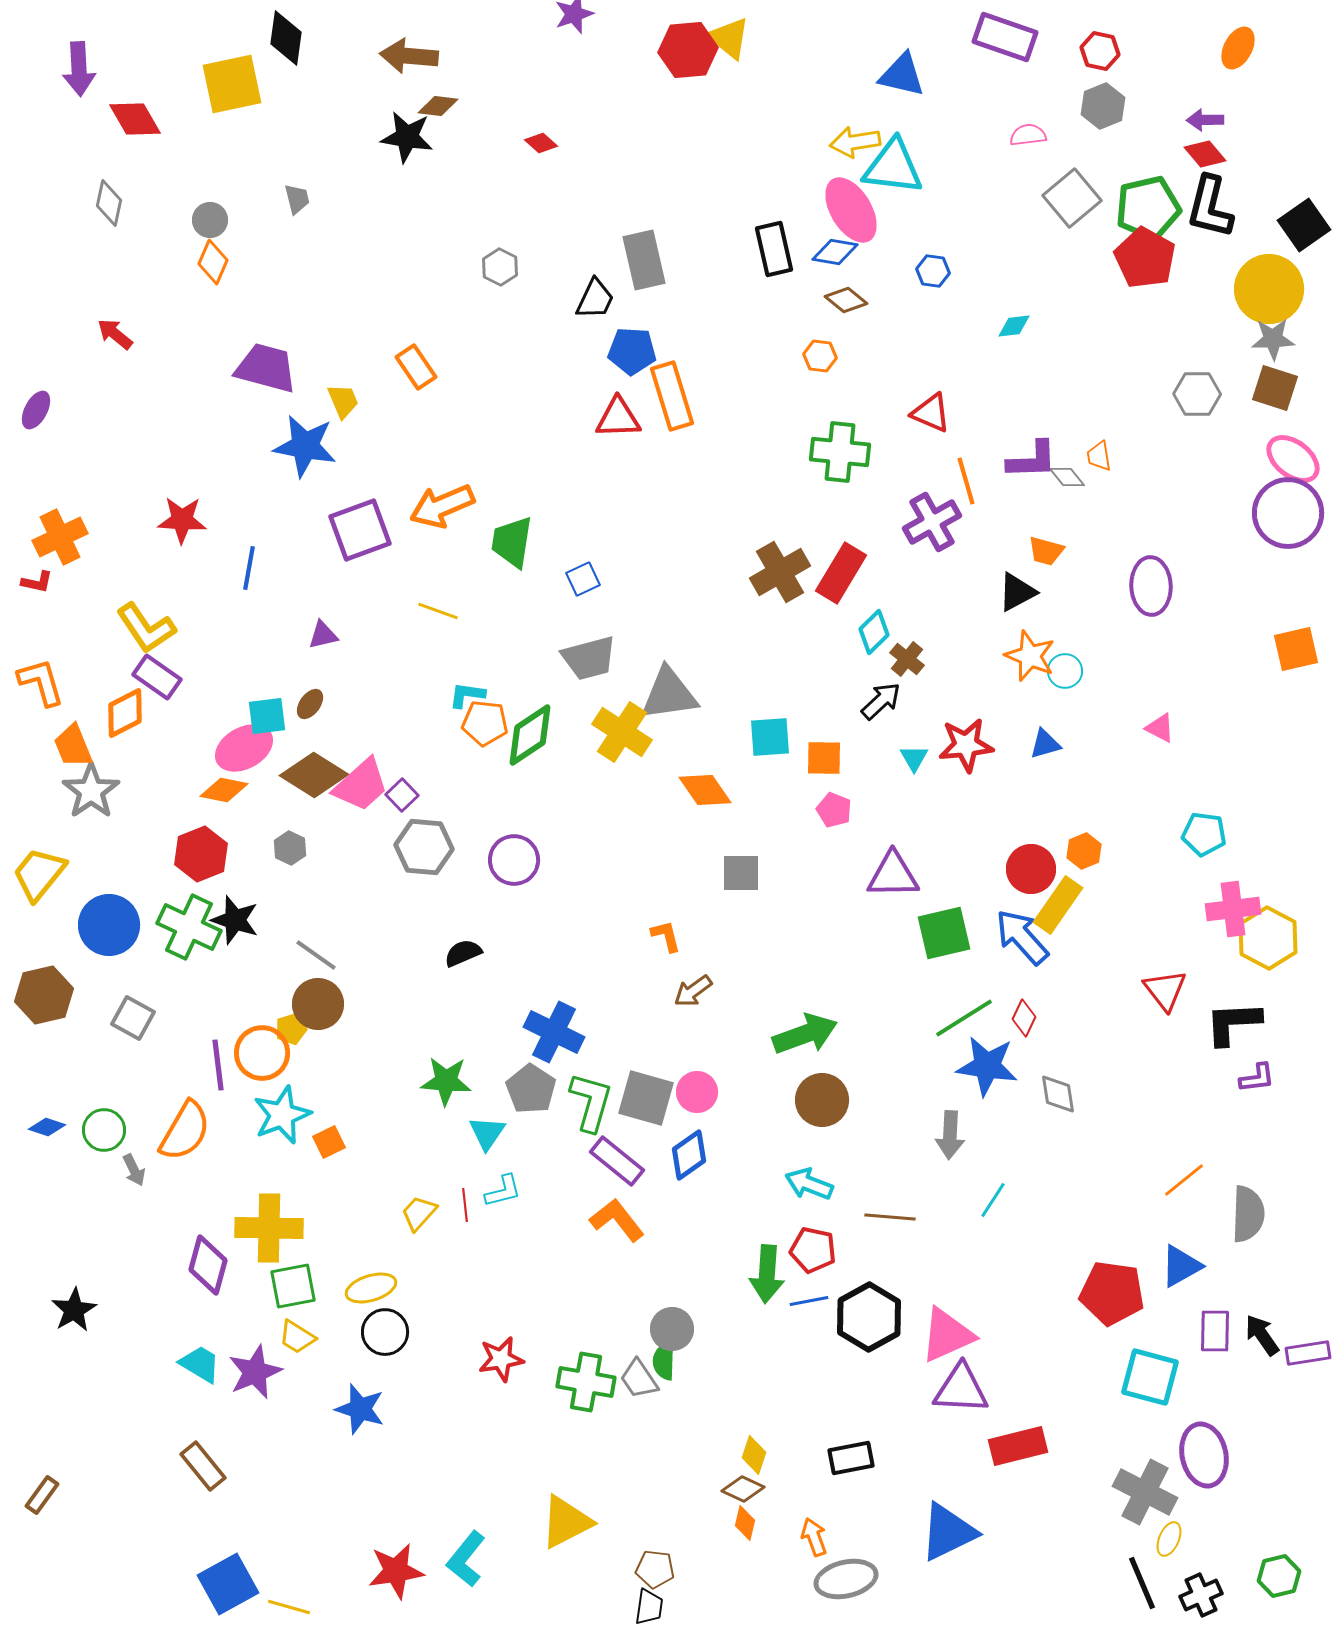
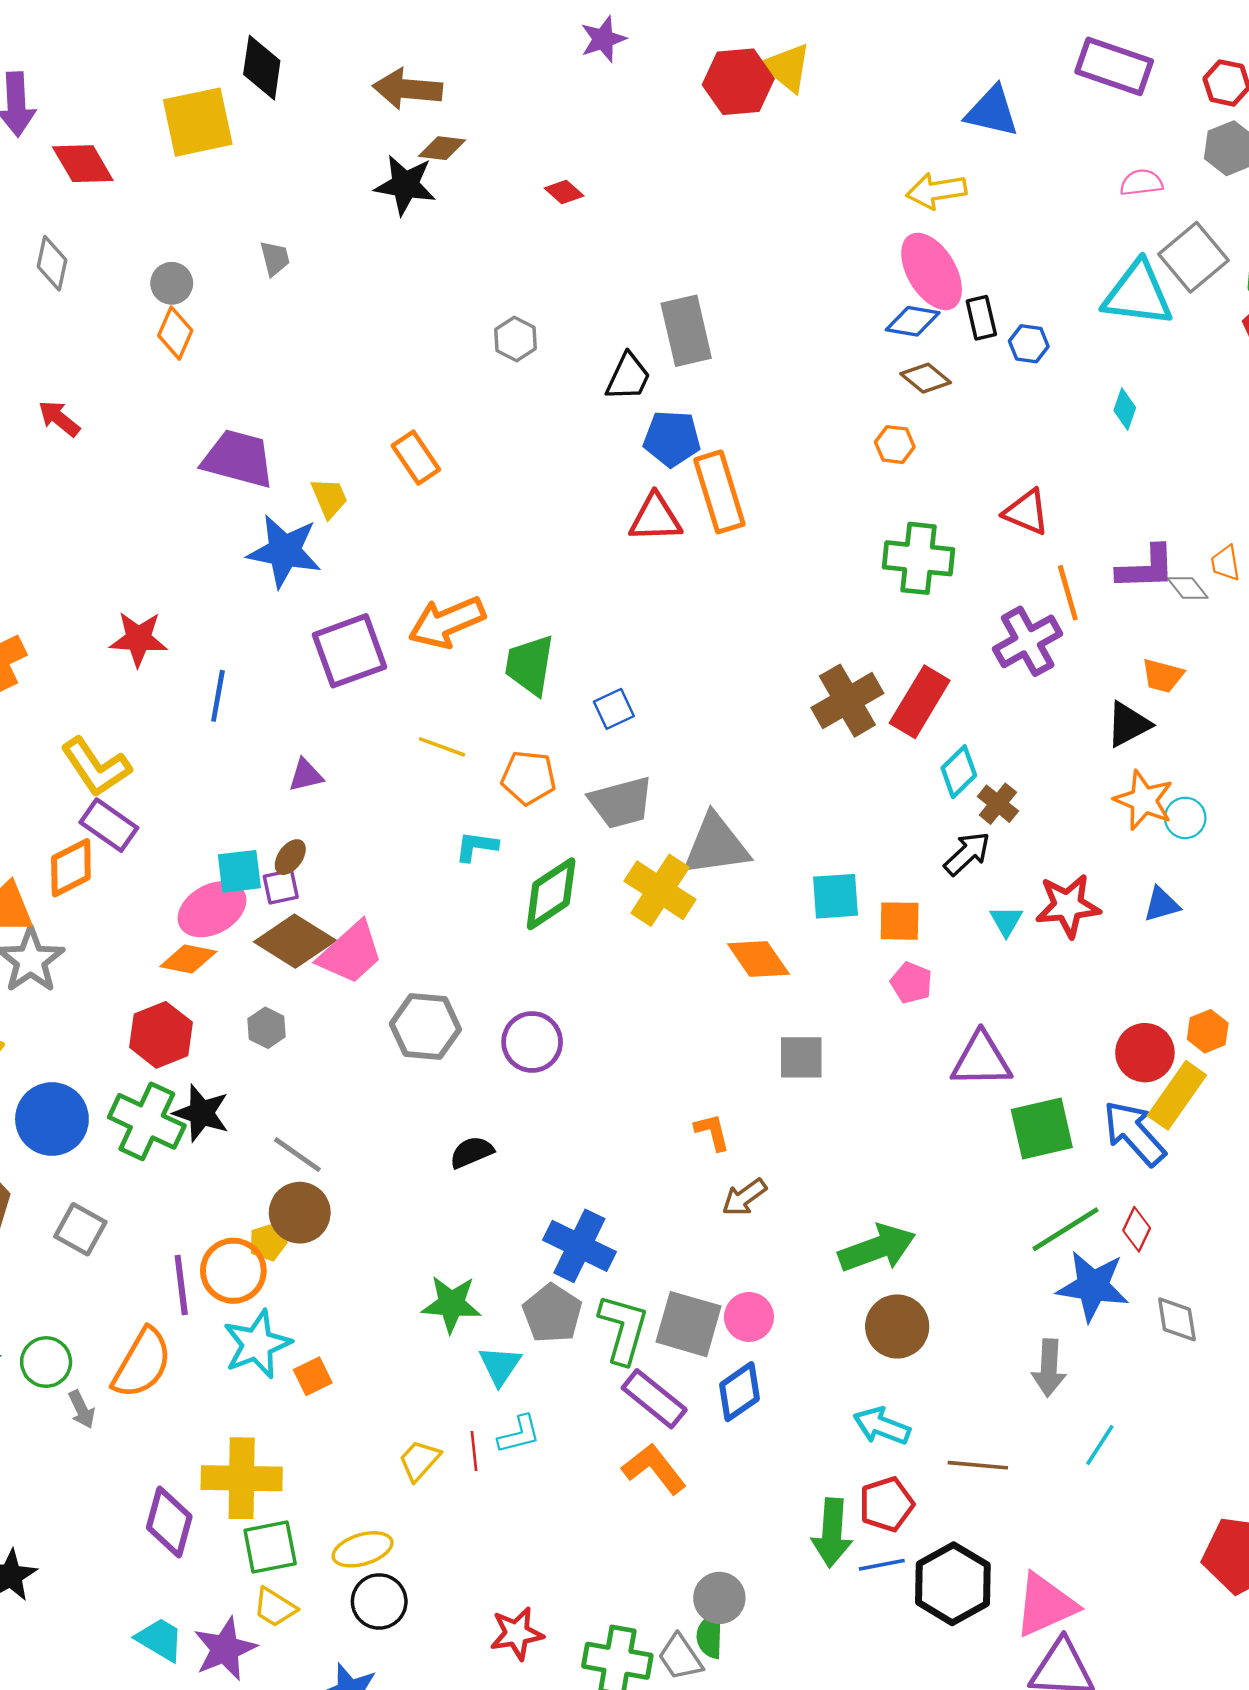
cyan triangle: (893, 167) -> (1138, 294), moved
black rectangle: (774, 249) -> (981, 318), moved, size x0.7
cyan diamond: (1014, 326) -> (1125, 409), turned -64
orange pentagon: (485, 723) -> (529, 778), moved
purple square: (402, 795) -> (281, 887), moved, turned 32
red pentagon: (813, 1250) -> (886, 1504), turned -30

